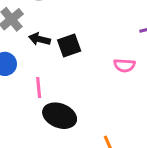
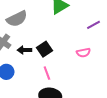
pink line: (39, 87) -> (47, 73), moved

